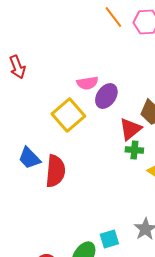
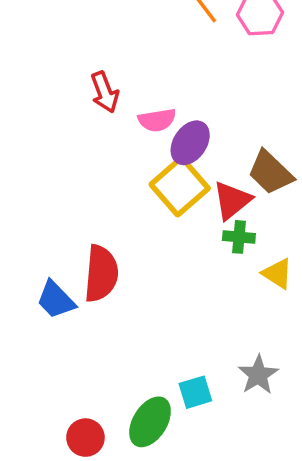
red arrow: (17, 67) -> (105, 92), moved
yellow square: (68, 115) -> (180, 186), moved
blue trapezoid: (29, 158) -> (56, 300), moved

